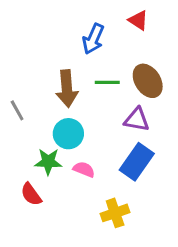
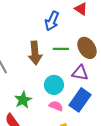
cyan circle: (68, 134) -> (54, 85), moved
green star: (48, 162) -> (23, 100), turned -30
pink semicircle: (84, 169) -> (56, 106), moved

